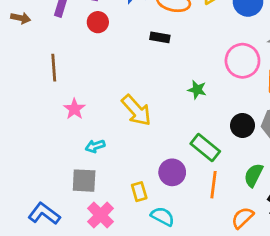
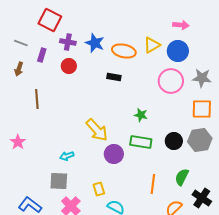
brown arrow: (21, 18) -> (19, 69), moved, turned 96
pink circle: (242, 61) -> (171, 81), moved
pink star: (74, 109) -> (18, 142), moved
green rectangle: (205, 148) -> (141, 142), moved, turned -30
purple circle: (172, 172) -> (114, 154), moved

